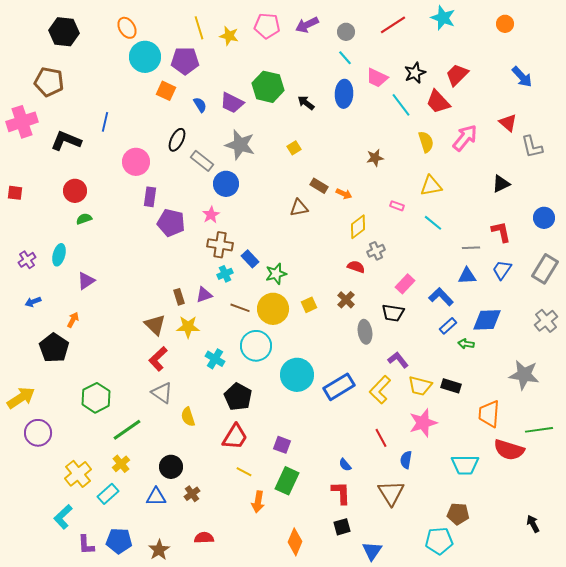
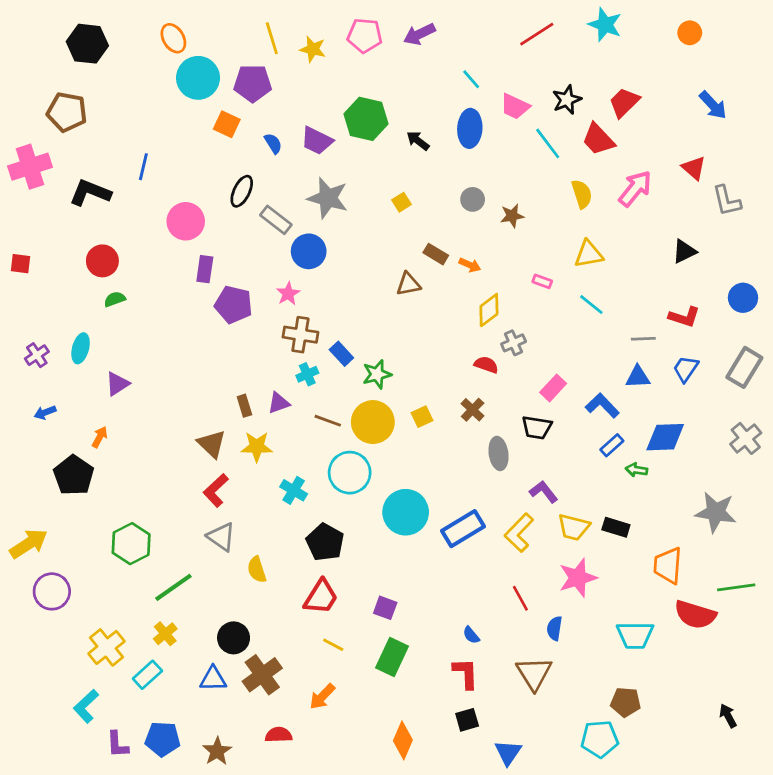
gray circle: (346, 32) -> (473, 199), moved
red L-shape: (501, 232) -> (684, 317), turned 120
brown cross: (192, 494) -> (262, 675), size x1.8
orange arrow: (258, 502) -> (322, 697), moved, turned 35

